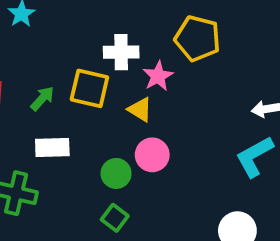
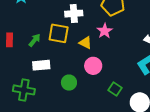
pink star: (158, 76) -> (105, 31), moved
green circle: (116, 173) -> (69, 83), moved
green square: (115, 218) -> (115, 89), moved

